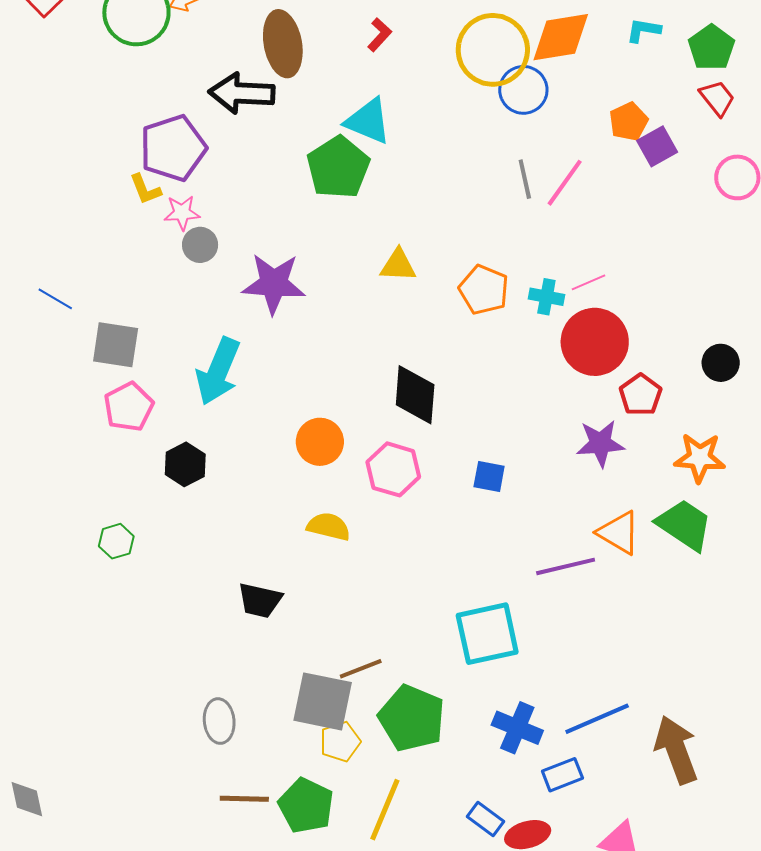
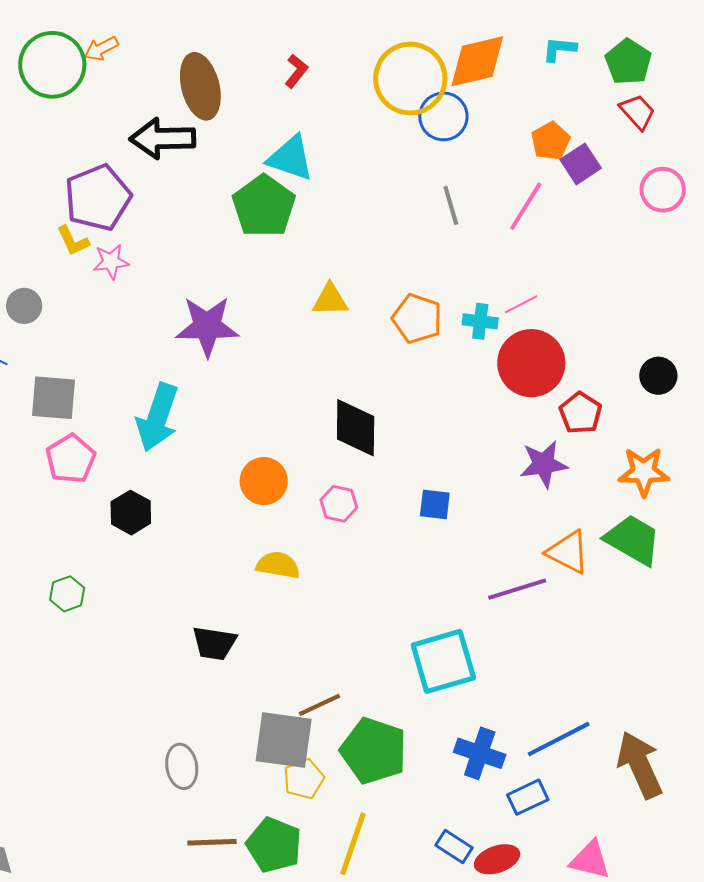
pink line: (565, 183) -> (526, 206), moved
gray circle: (200, 245) -> (24, 306), moved
pink hexagon: (393, 469) -> (339, 504), size x0.7

